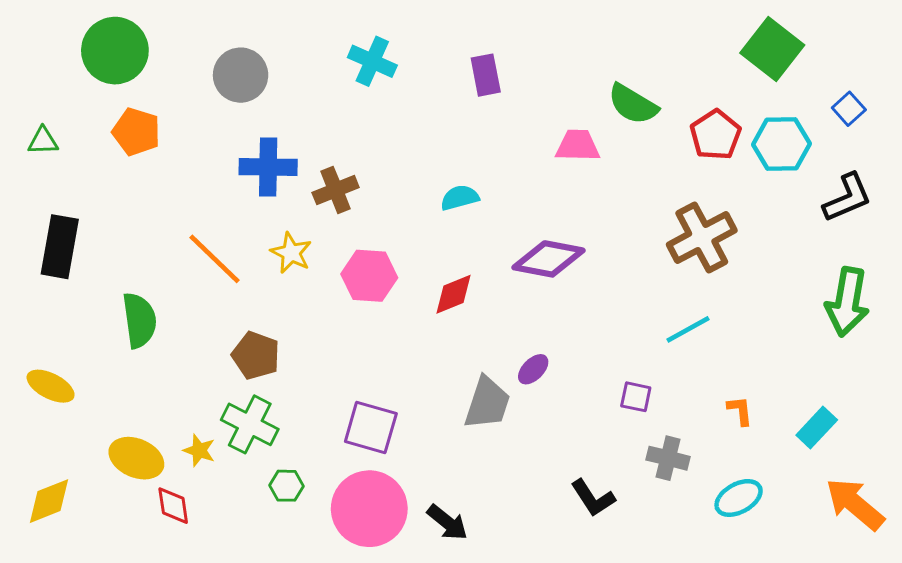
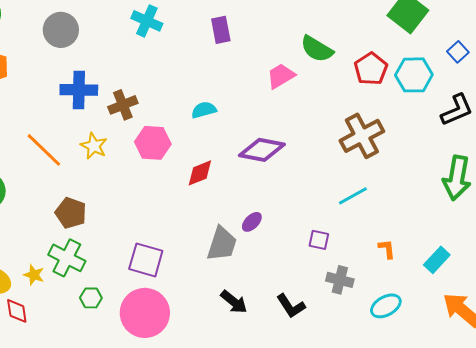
pink trapezoid: (578, 146) -> (281, 76), turned -32
pink hexagon: (369, 276) -> (153, 143), moved
black arrow: (447, 522) -> (234, 302), moved

